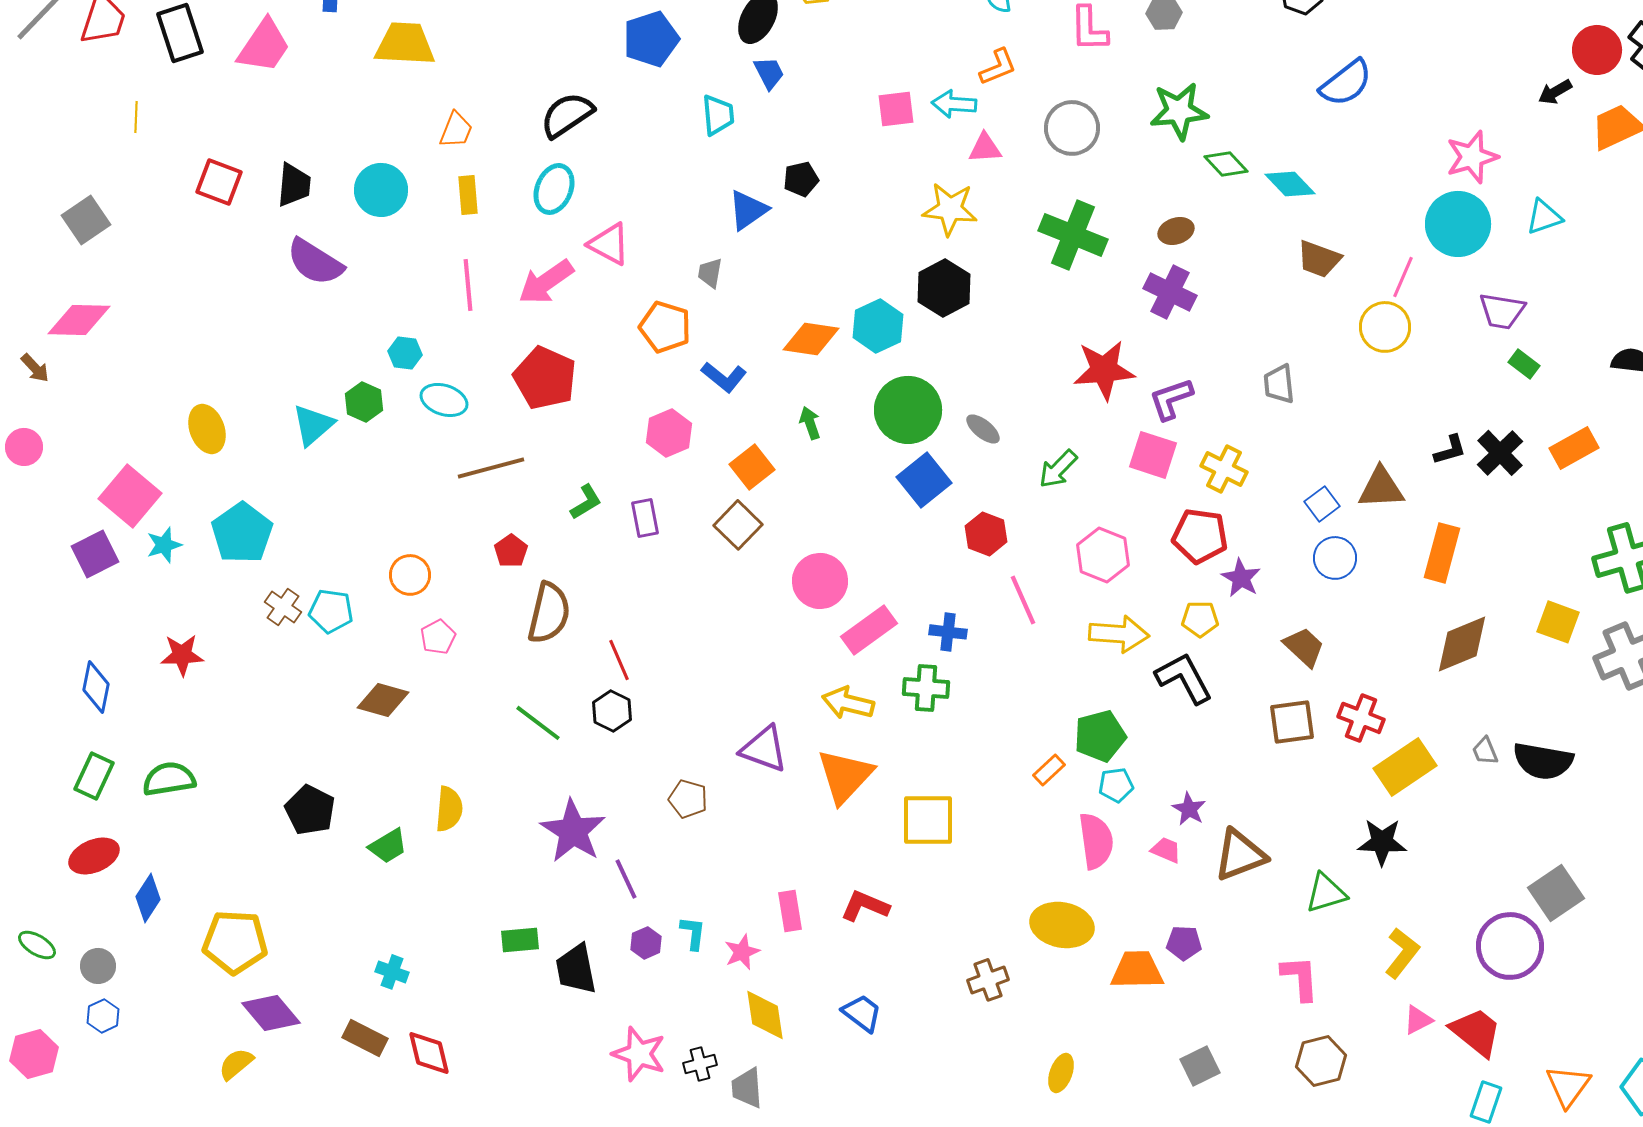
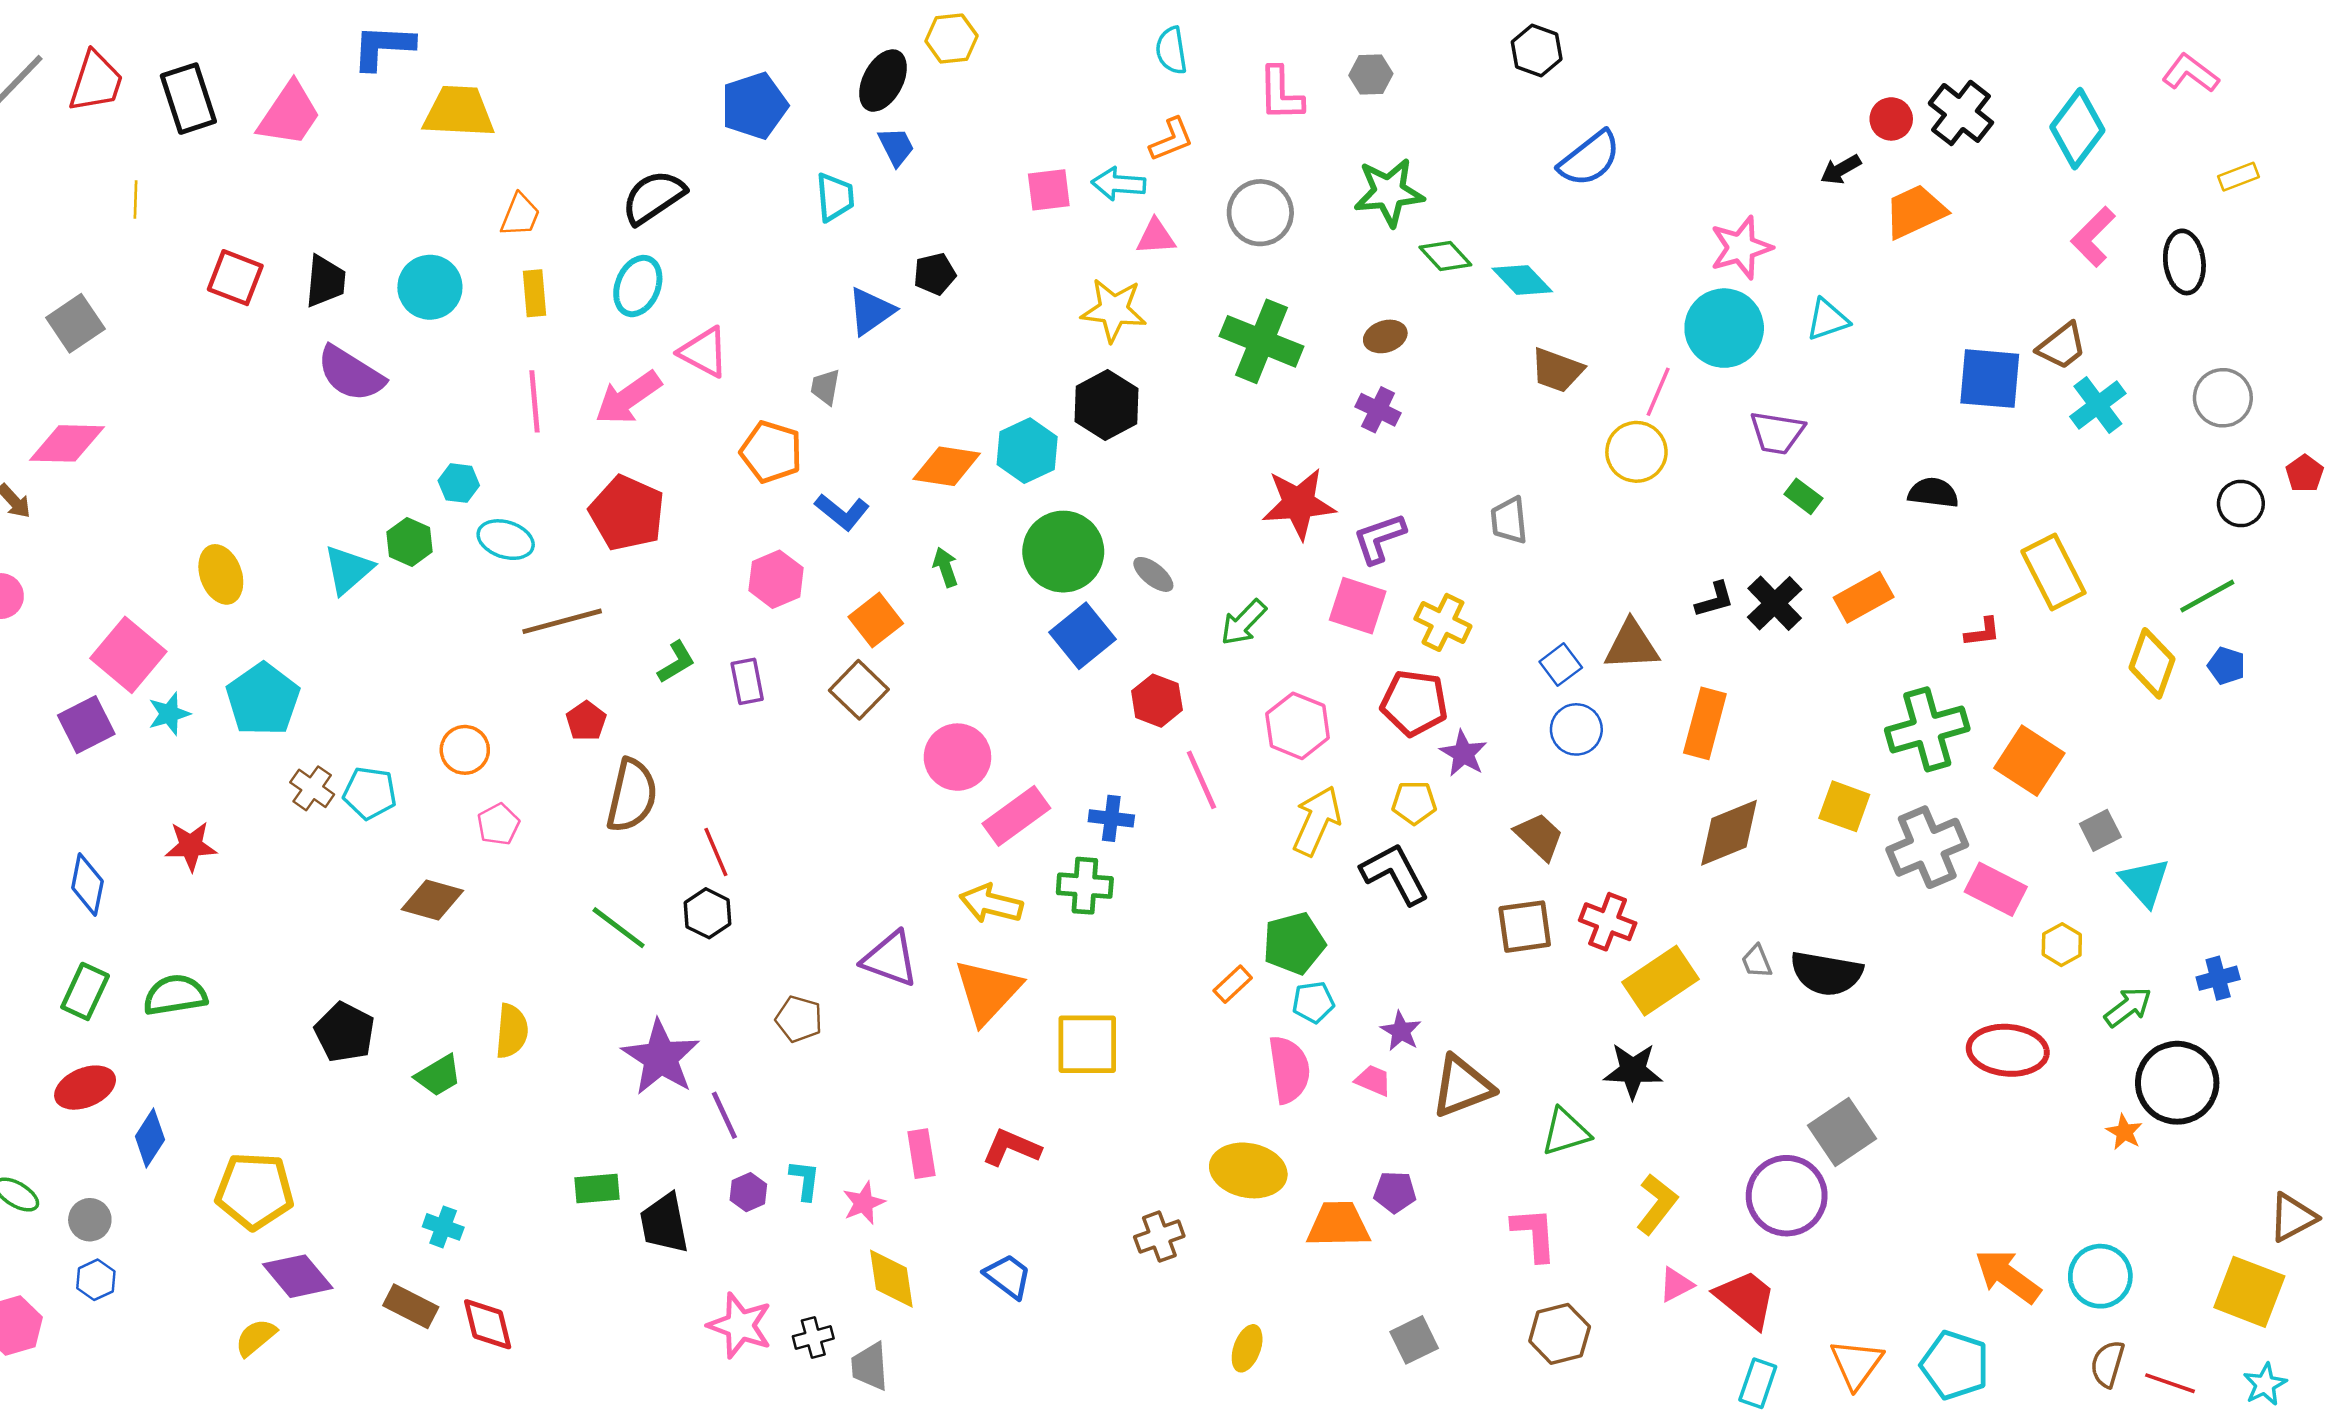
red circle: (1597, 50) -> (1891, 119), size x0.7
purple cross: (1170, 292) -> (1378, 410), size x0.7
yellow arrow: (1119, 634) -> (1317, 821), turned -70

